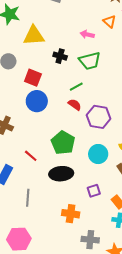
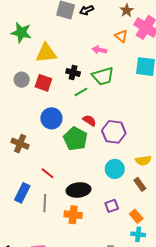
red square: (33, 78) -> (43, 83), moved
green line: (76, 87) -> (81, 92), moved
green pentagon: (63, 143) -> (75, 139), moved
gray line: (28, 198) -> (45, 203), moved
orange cross: (71, 214) -> (73, 215), moved

